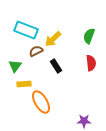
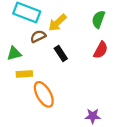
red semicircle: (91, 63) -> (101, 50), turned 35
green triangle: (15, 66) -> (14, 53), turned 40

